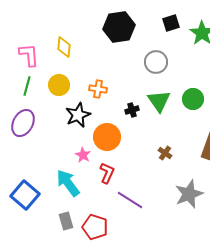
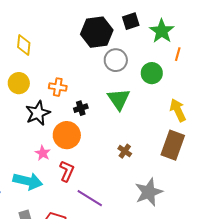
black hexagon: (119, 27) -> (97, 32), moved
green circle: (193, 99) -> (152, 73), moved
black cross: (132, 110) -> (81, 108), moved
cyan arrow: (68, 183) -> (28, 181), turned 140

